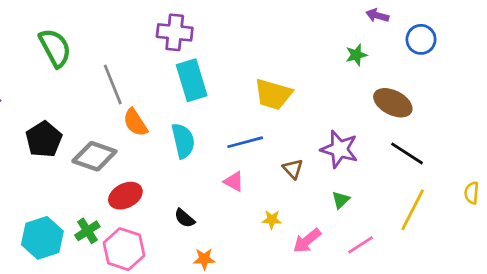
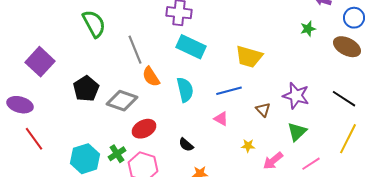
cyan rectangle: (192, 80) -> (191, 47), turned -48
brown ellipse: (393, 103) -> (347, 47), moved
green triangle: (341, 200) -> (297, 132), size x1.5

